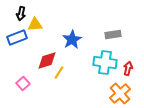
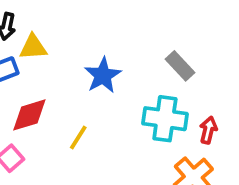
gray rectangle: (113, 35) -> (180, 66), turned 56
red diamond: (47, 61) -> (29, 115), moved

